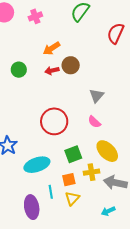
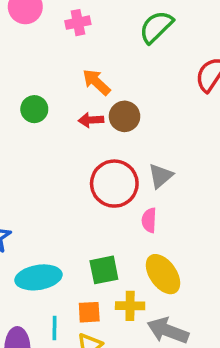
orange arrow: (51, 48) -> (96, 82), turned 66
red circle: (54, 121) -> (114, 184), moved
pink semicircle: (94, 122) -> (149, 220), turned 40

